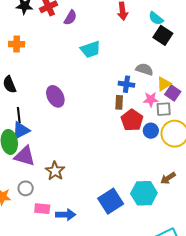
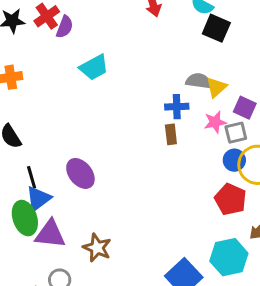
purple semicircle: (70, 18) -> (65, 27), moved
cyan trapezoid: (91, 49) -> (94, 67), moved
yellow triangle: (164, 84) -> (216, 87), moved
purple ellipse: (55, 96) -> (80, 173), moved
red pentagon: (132, 120) -> (230, 199), moved
blue circle: (151, 131) -> (234, 160), moved

